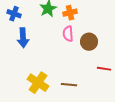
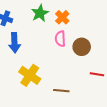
orange cross: (70, 13) -> (62, 17), turned -32
yellow cross: (38, 83) -> (30, 75), moved

